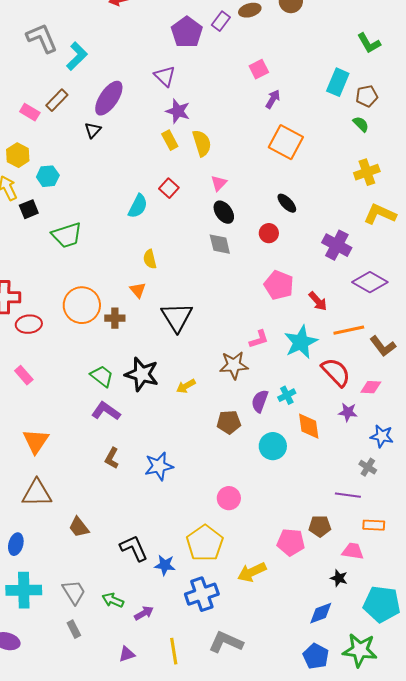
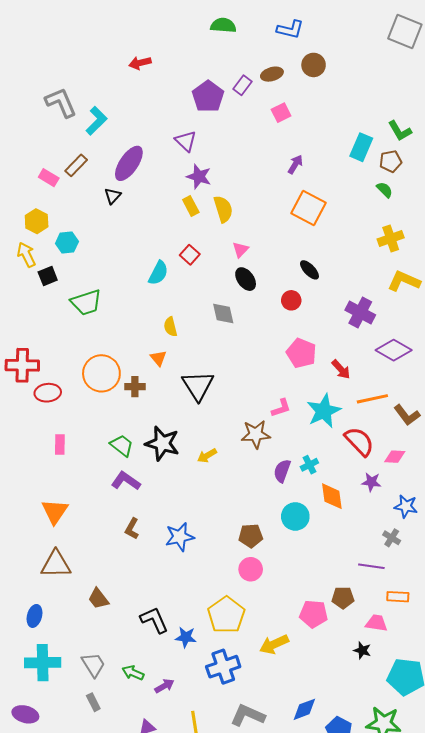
green L-shape: (369, 43) -> (400, 131), moved
pink square: (259, 69) -> (281, 113), moved
gray diamond: (220, 244) -> (223, 314), moved
pink rectangle: (24, 375) -> (60, 444), moved, turned 42
brown pentagon: (229, 422) -> (251, 536), moved
blue diamond: (321, 613) -> (304, 709), moved

